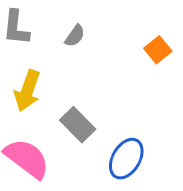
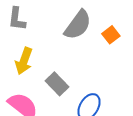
gray semicircle: (75, 36) -> (78, 25), moved, size x2.0

